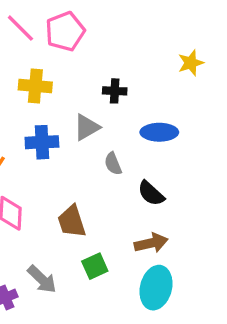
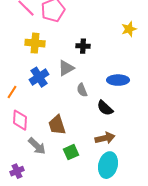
blue ellipse: (159, 132) -> (118, 80), moved
blue cross: (42, 142) -> (39, 77), turned -30
gray arrow: (42, 279) -> (37, 146), moved

